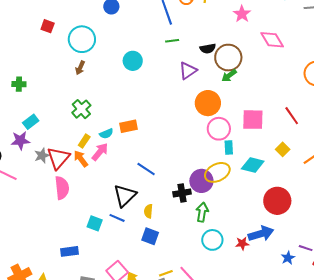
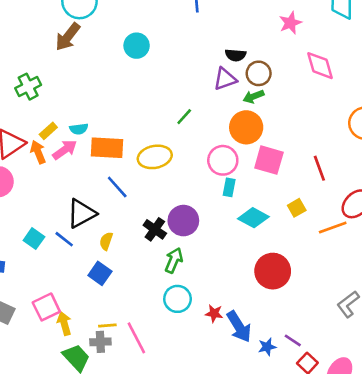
green line: (172, 41) -> (184, 117), moved, turned -56
brown circle: (228, 58) -> (259, 73), size x0.7
brown arrow: (80, 68) -> (68, 37), size x1.6
purple triangle: (188, 71) -> (225, 79), moved
orange circle: (208, 103) -> (246, 127), moved
green cross: (81, 109) -> (28, 87), moved
orange rectangle: (128, 126) -> (107, 148), moved, size x1.4
yellow ellipse: (217, 172) -> (155, 157), moved
black cross: (182, 193) -> (155, 229), turned 30
blue arrow: (261, 234) -> (239, 327), moved, turned 60

